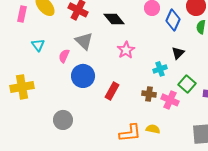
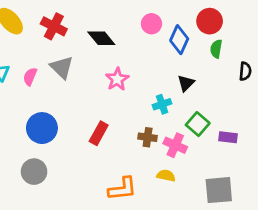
pink semicircle: (64, 56) -> (30, 77), moved
blue circle: (83, 76) -> (42, 128), moved
yellow semicircle: (153, 129) -> (166, 176), moved

